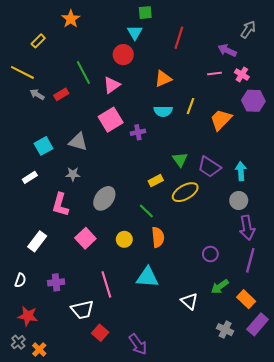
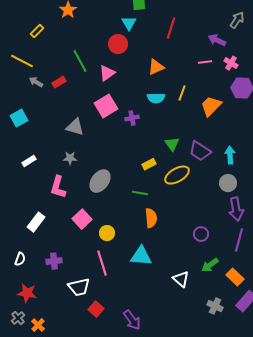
cyan square: (43, 146) -> (19, 118), moved
green line: (146, 211) -> (140, 193), turned -35
yellow circle: (124, 239) -> (107, 233), moved

